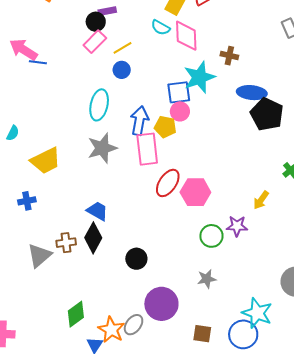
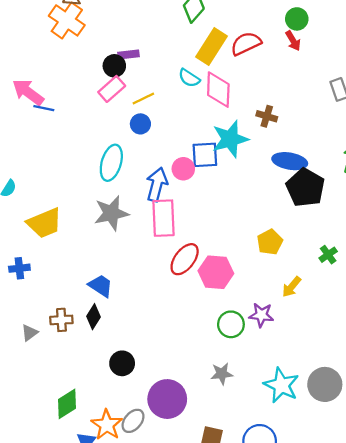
pink circle: (180, 111) -> (183, 169), moved
yellow pentagon: (165, 127) -> (270, 242), moved, turned 30
black diamond: (93, 238) -> (94, 317), size x0.7
gray triangle: (39, 255) -> (30, 333), size x0.6
black circle: (136, 259) -> (122, 363), moved
cyan star: (257, 313) -> (281, 385), moved

